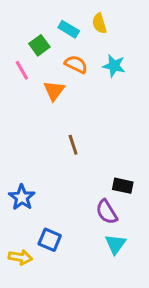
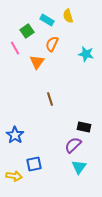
orange semicircle: (76, 64) -> (52, 44), turned -91
cyan star: (114, 66) -> (86, 54), moved
purple semicircle: (107, 212) -> (73, 145), turned 78
blue square: (50, 240) -> (34, 164), turned -35

